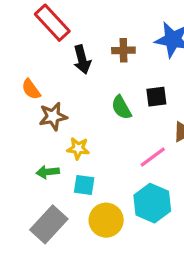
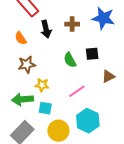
orange semicircle: (31, 89) -> (21, 38), moved
pink line: (153, 157) -> (77, 91), moved
green arrow: (48, 172) -> (23, 99), size x1.5

